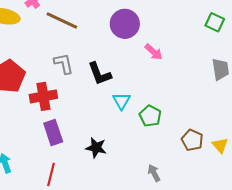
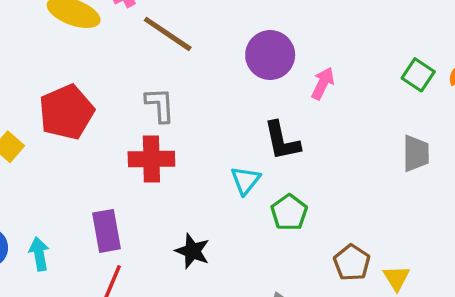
pink arrow: (154, 52) -> (323, 83), moved, turned -114
black L-shape: (100, 74) -> (282, 141), moved
red cross: (43, 96) -> (151, 159), moved
purple rectangle: (53, 132) -> (107, 231), moved

